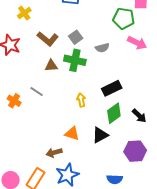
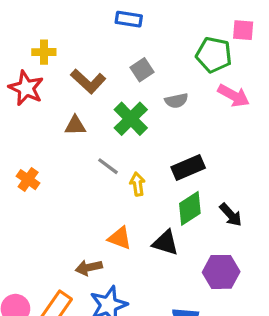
yellow cross: (24, 13) -> (44, 52), moved, turned 32
gray square: (76, 37) -> (142, 70), moved
green cross: (75, 60) -> (131, 119), turned 30
brown triangle: (51, 66) -> (75, 125), moved
gray line: (37, 91) -> (108, 166), moved
black triangle: (100, 135) -> (165, 243), turned 42

